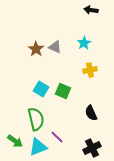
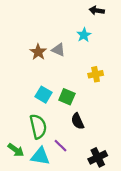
cyan star: (84, 43) -> (84, 35), moved
black semicircle: (91, 113) -> (78, 121), moved
cyan triangle: (38, 147) -> (40, 156), turned 30

